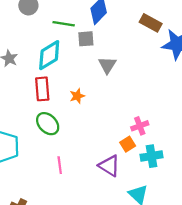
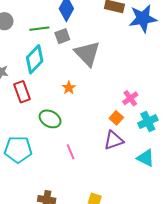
gray triangle: (107, 65) -> (87, 54), size x1.6
red rectangle: (42, 89) -> (22, 92), moved
orange square: (128, 144) -> (116, 118), moved
purple triangle: (109, 166) -> (114, 140), turned -35

